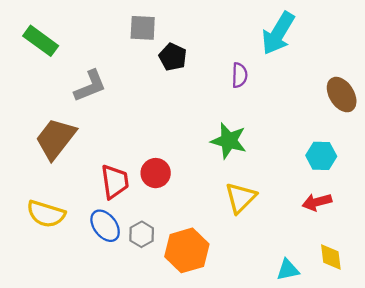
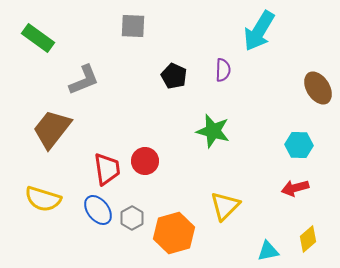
black pentagon: (173, 57) -> (174, 76), moved
yellow triangle: (241, 198) -> (225, 206), moved
yellow diamond: (331, 257) -> (308, 239), turned 56

